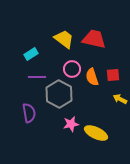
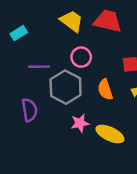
cyan rectangle: (31, 54) -> (19, 33), moved
orange semicircle: (92, 77) -> (105, 90), moved

